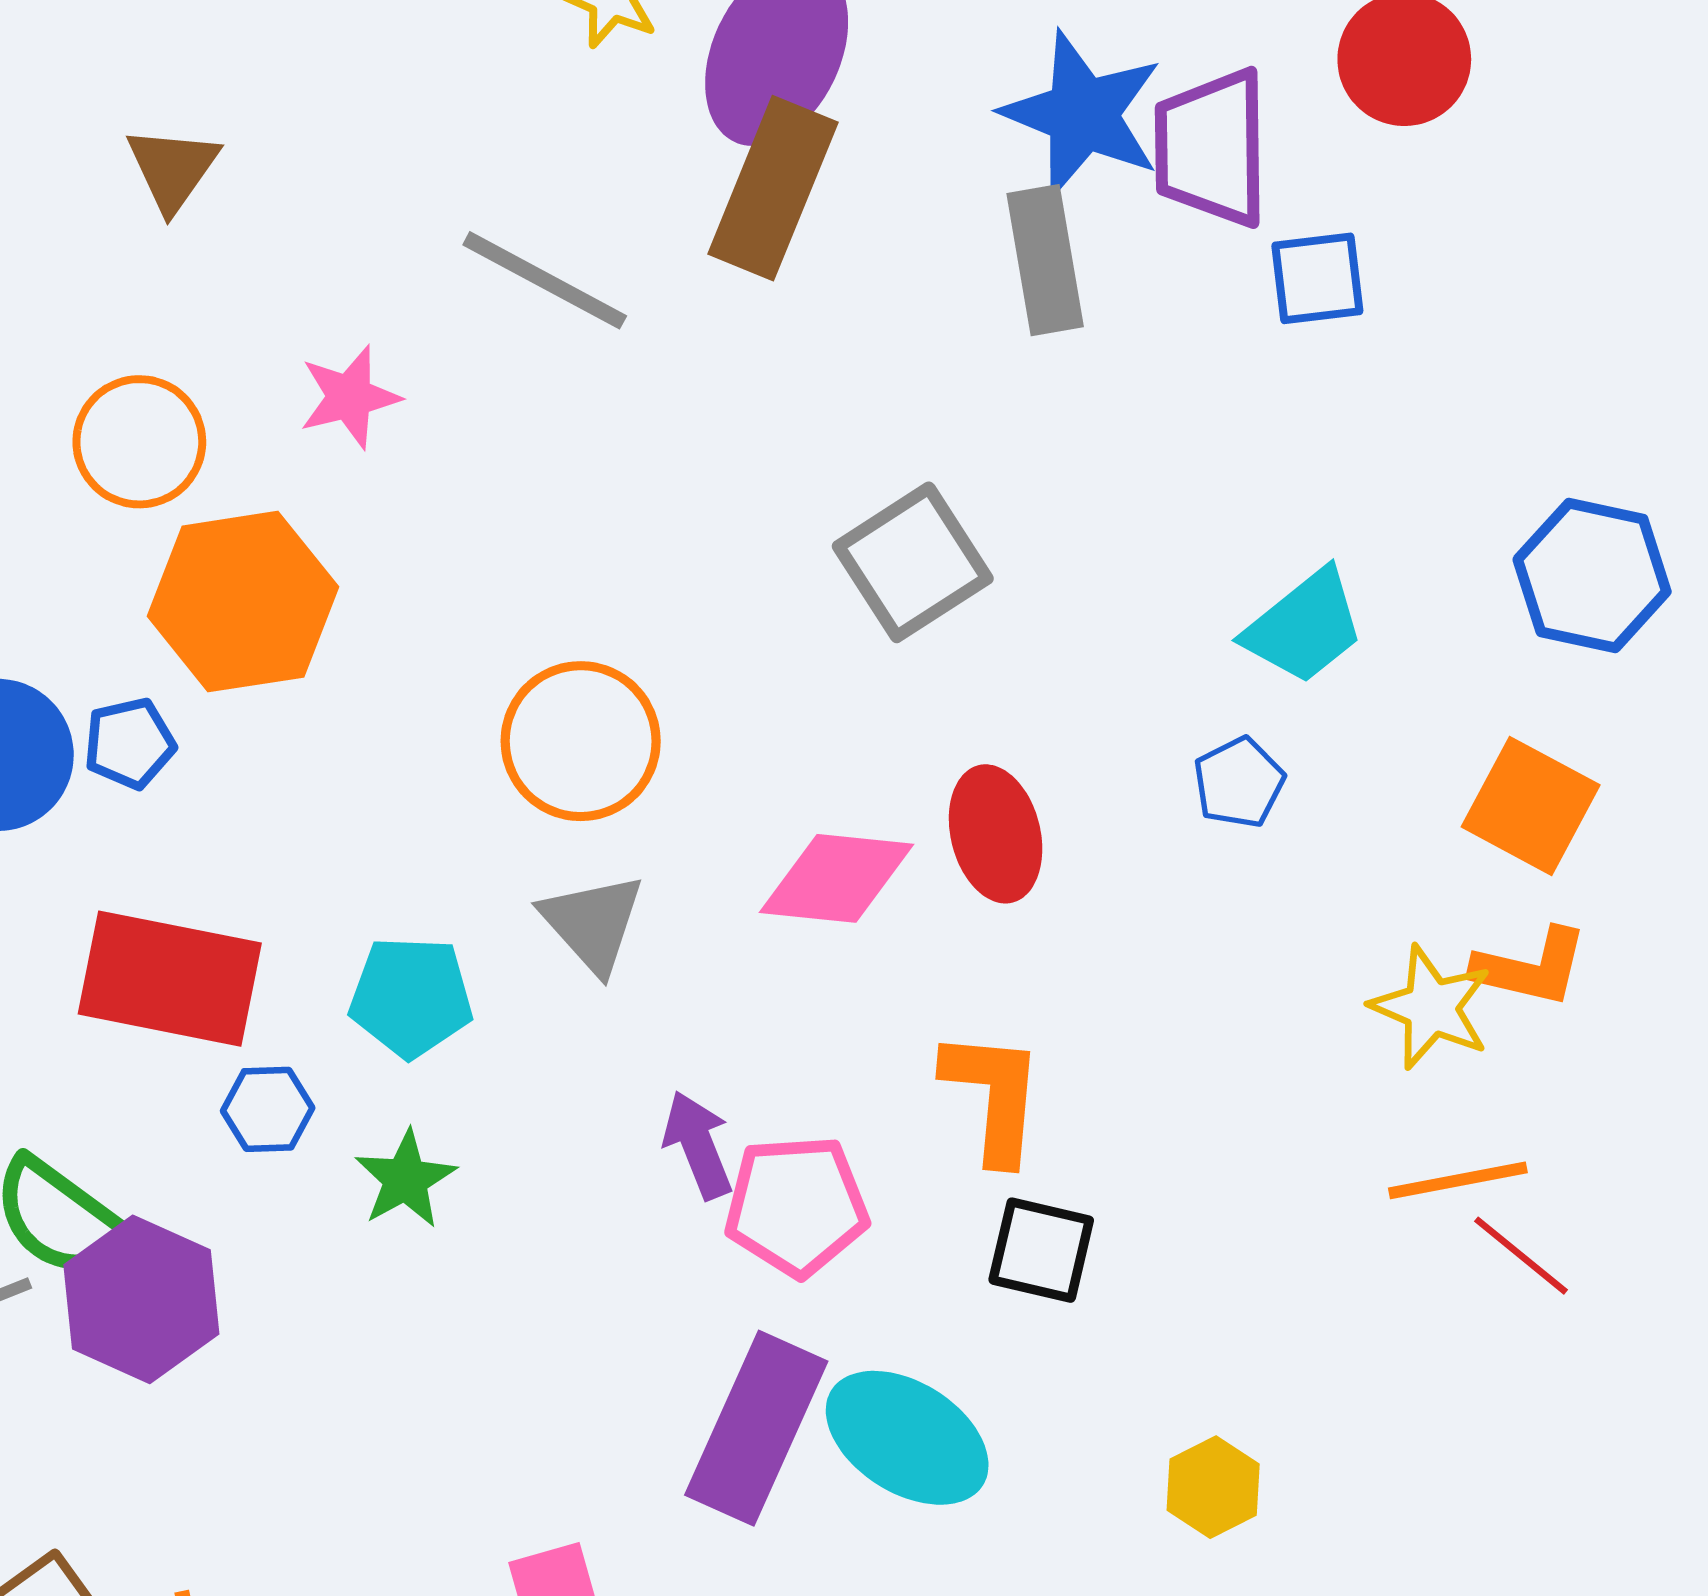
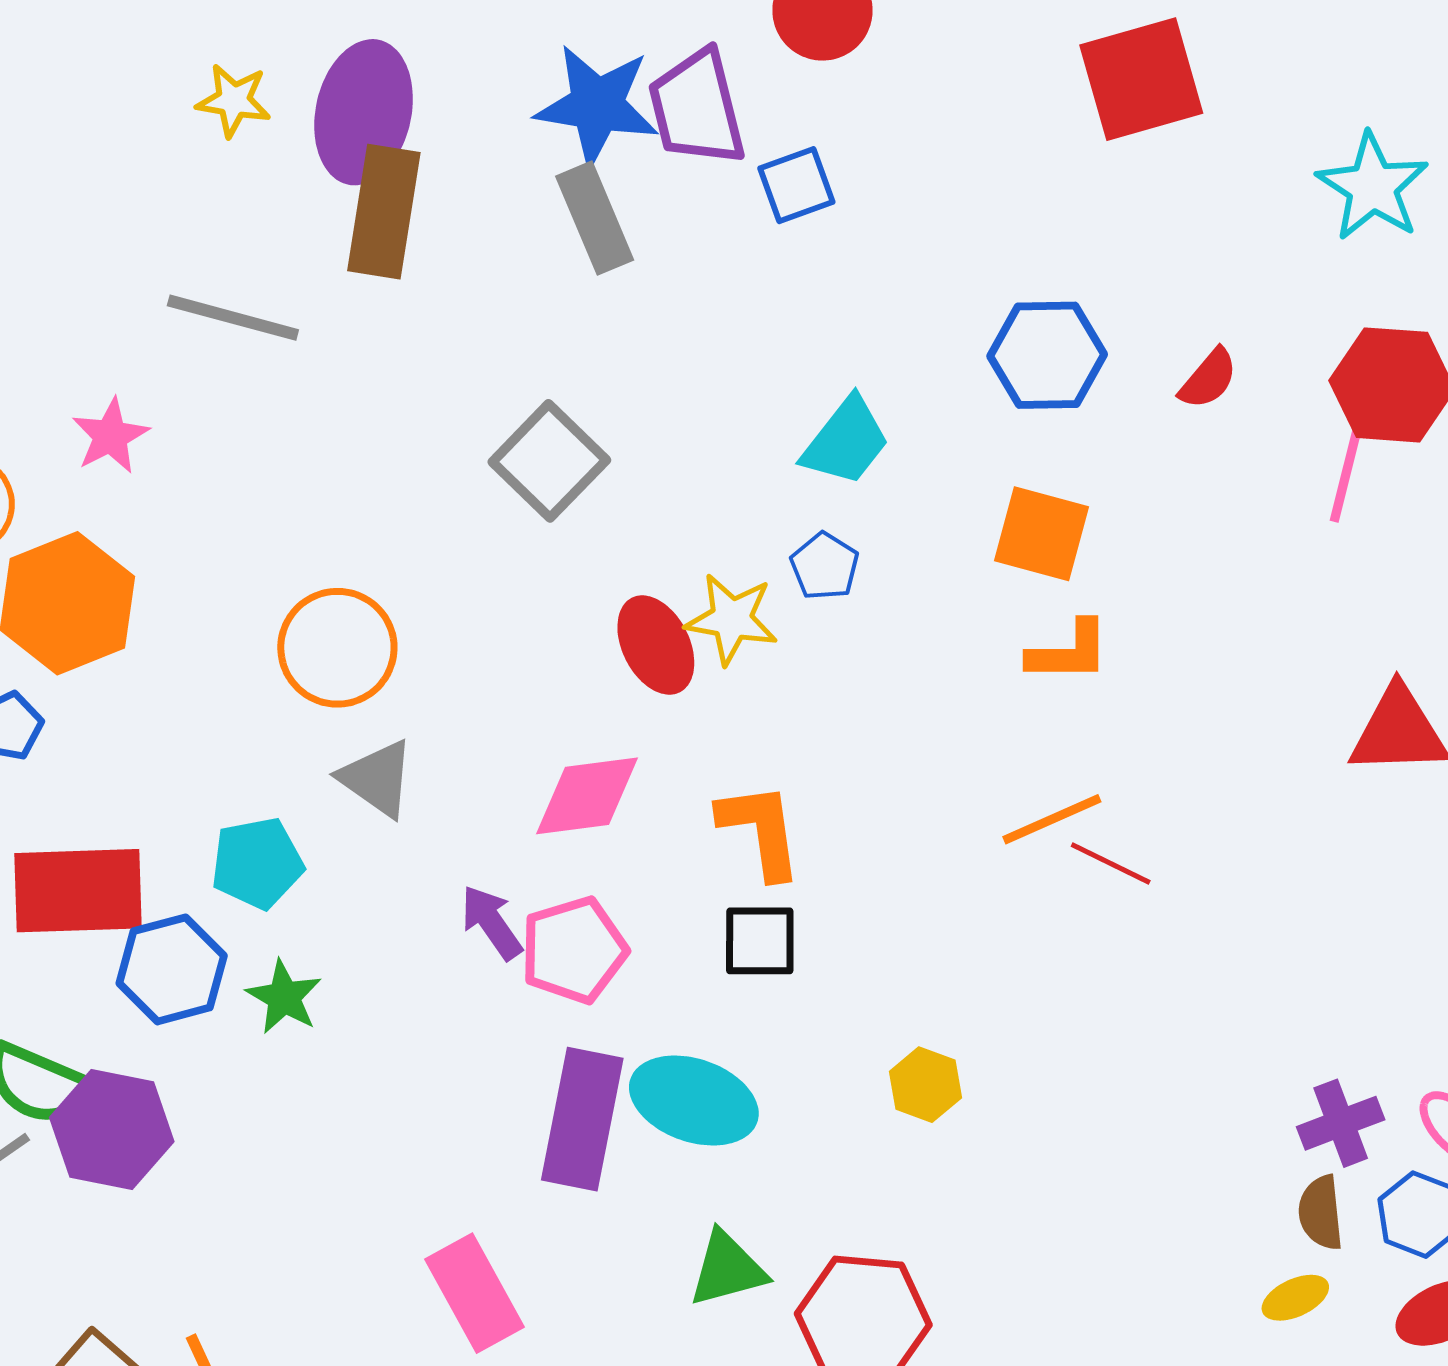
pink diamond: (836, 878) -> (587, 796), moved
yellow star: (1431, 1007) -> (732, 619), moved
orange L-shape: (993, 1096) -> (760, 830), moved
blue hexagon: (268, 1109) -> (172, 969), size x1.6

